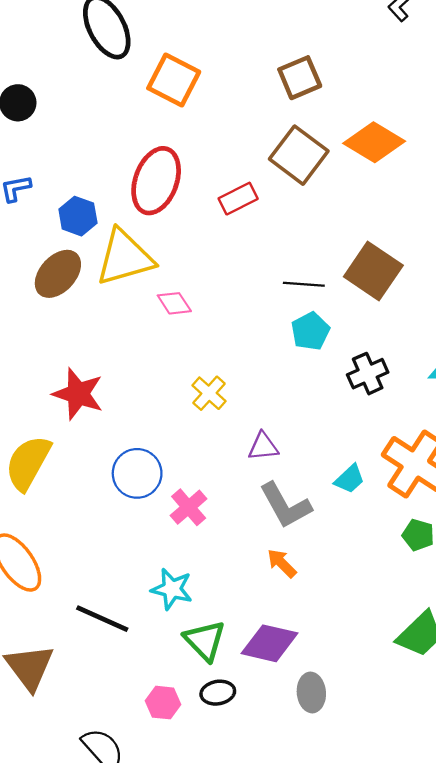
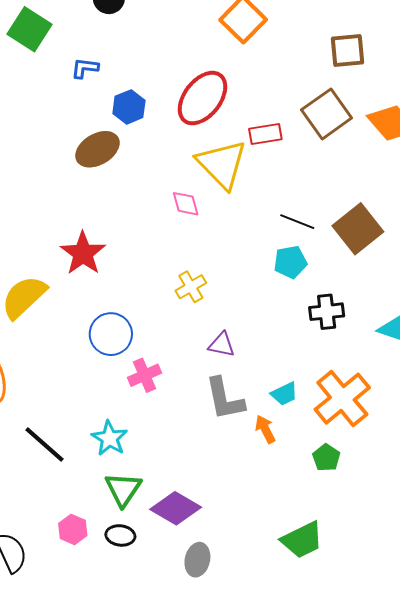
yellow triangle: (125, 258) -> (222, 164), moved, turned 44
orange arrow: (282, 563) -> (265, 429), moved

